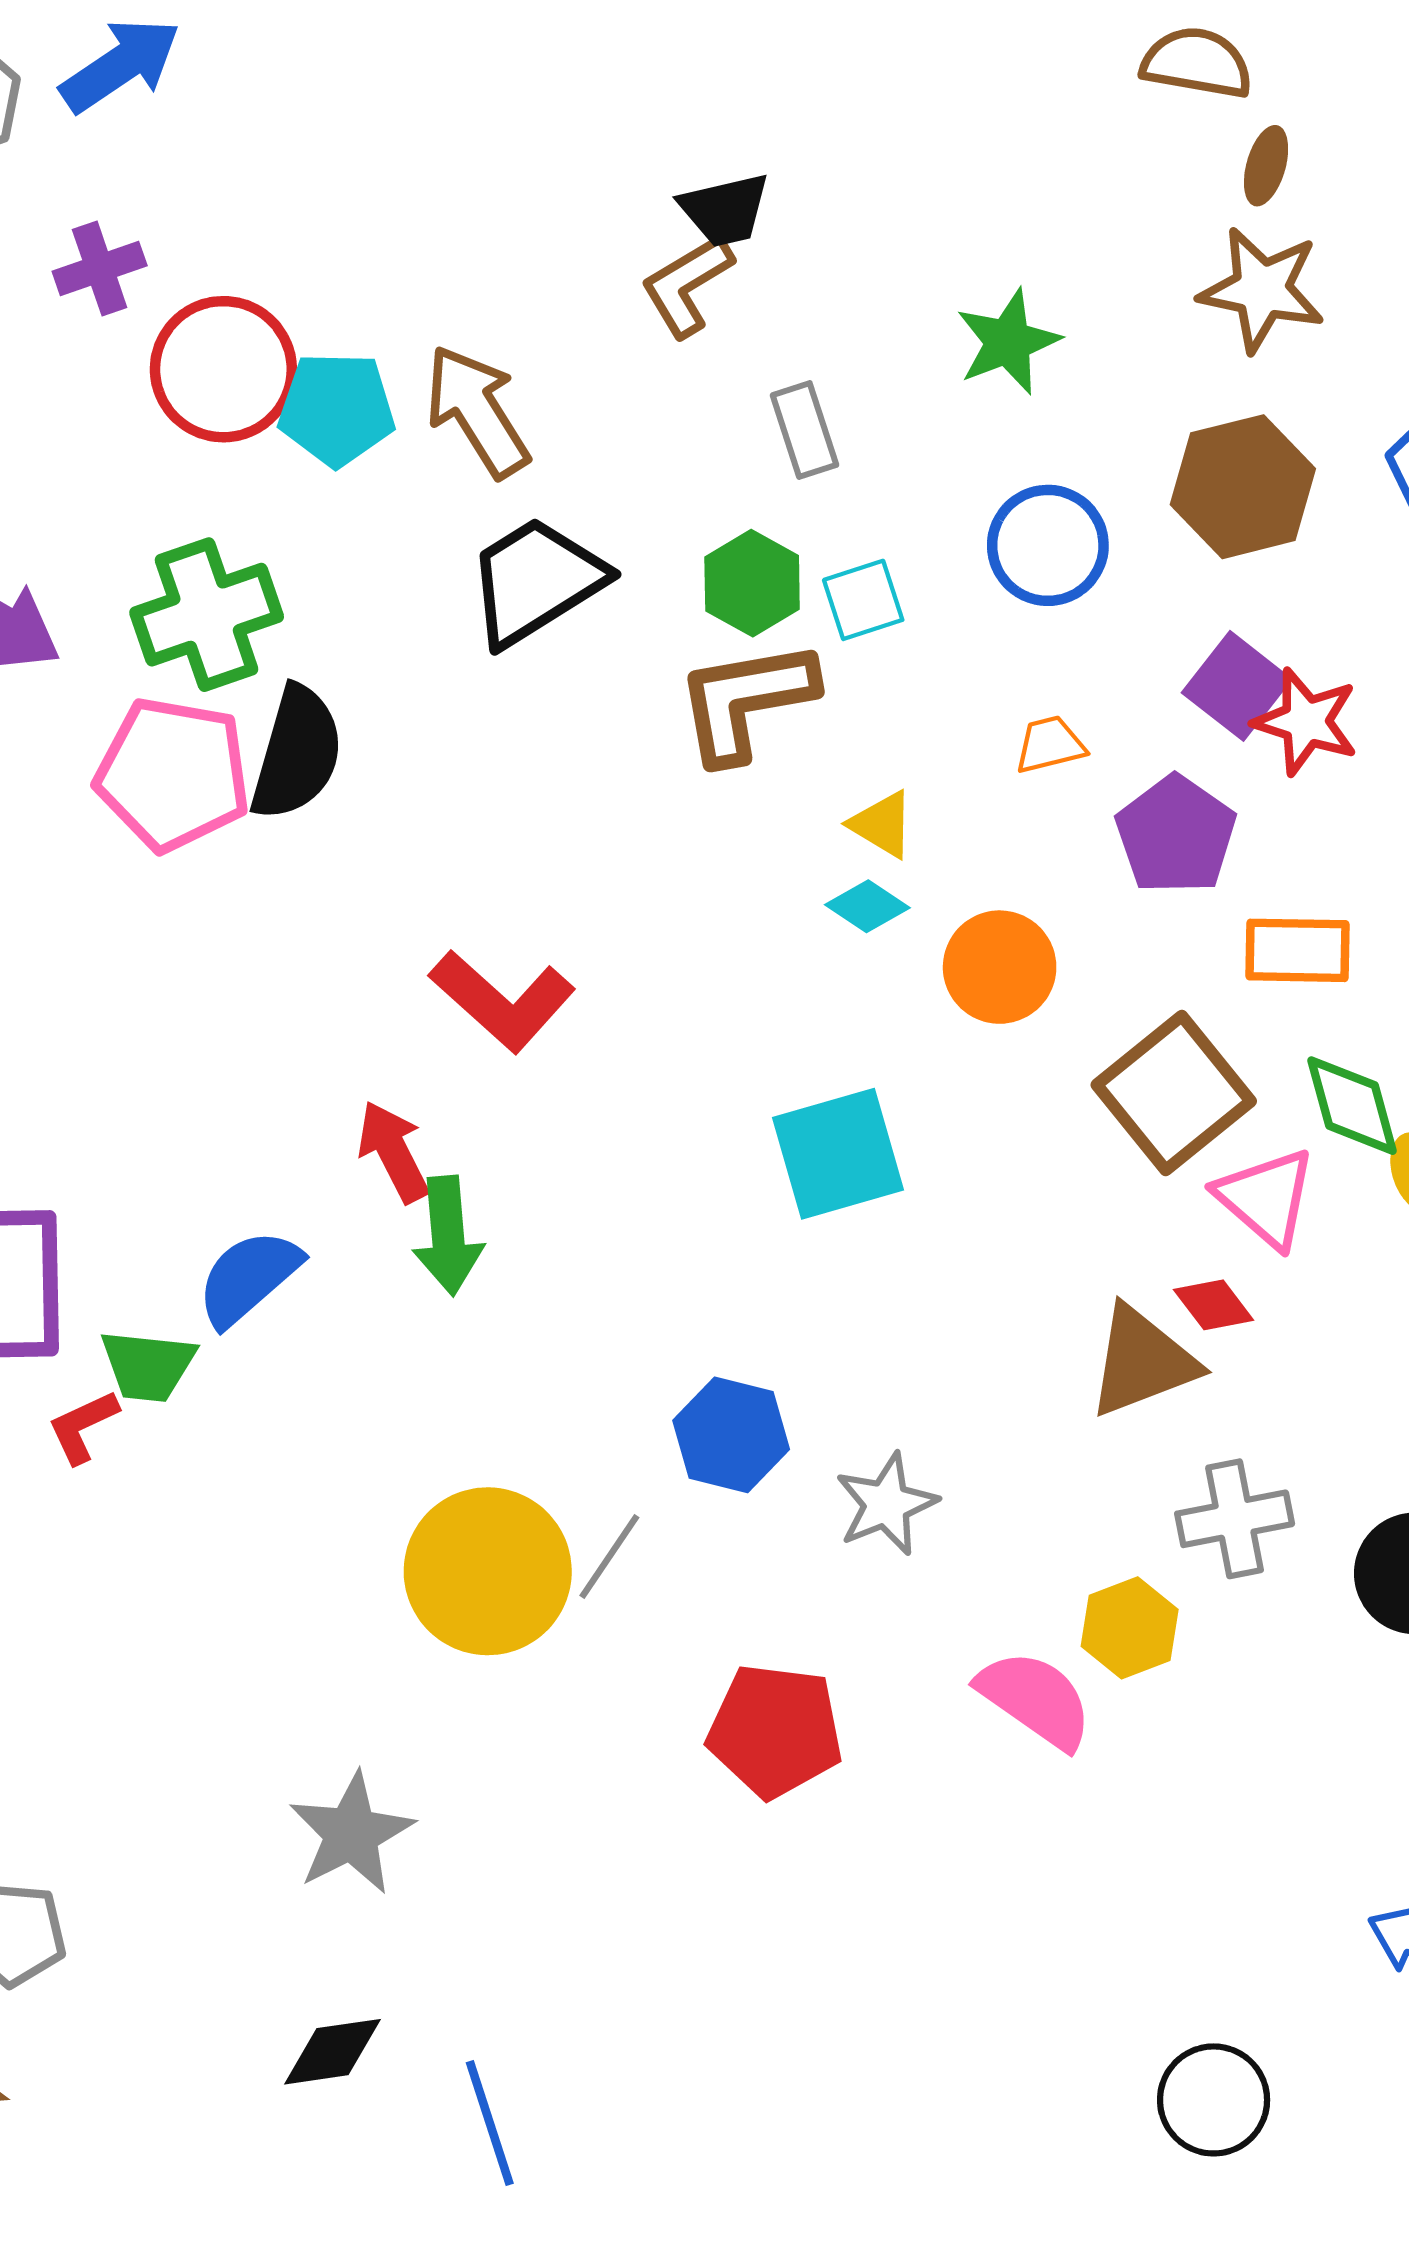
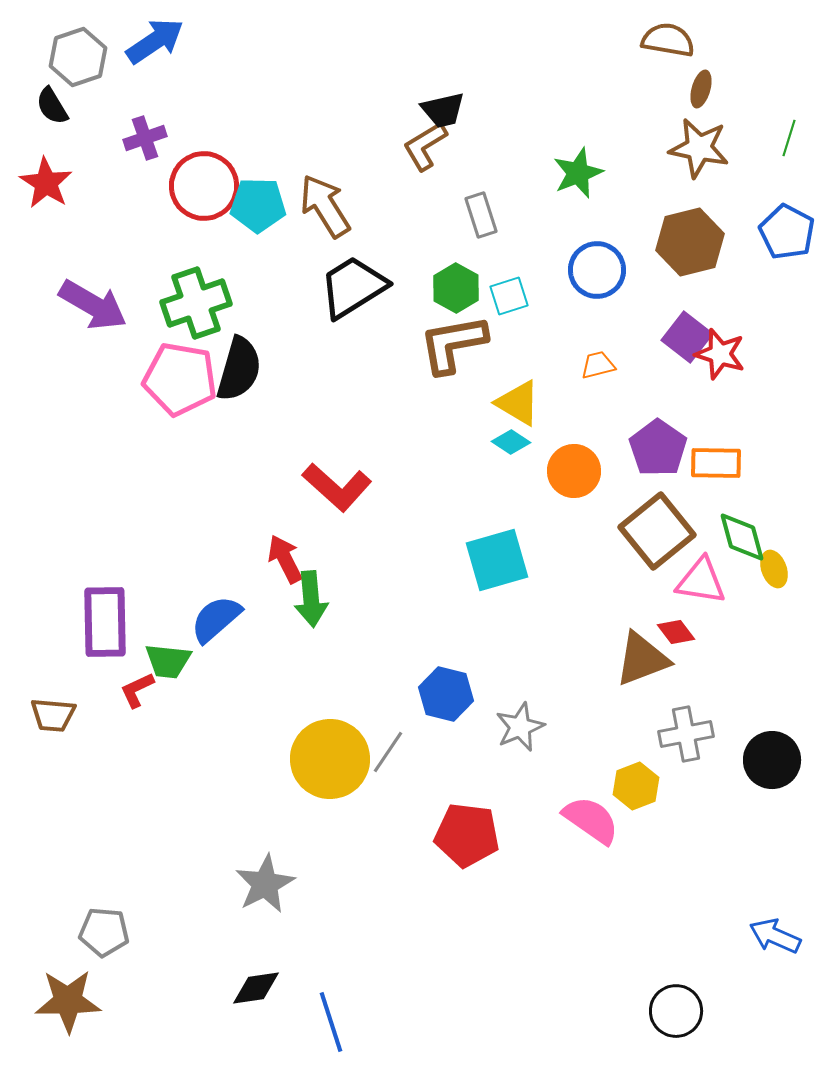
yellow triangle: (882, 824) -> (518, 403), size x1.4
purple pentagon: (1176, 835) -> (658, 448), moved
pink triangle: (1266, 1198) -> (701, 581), turned -32

